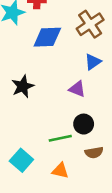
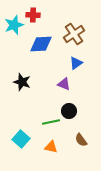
black star: (23, 86) -> (22, 82), turned -30
brown semicircle: (94, 153) -> (81, 140), moved, turned 64

